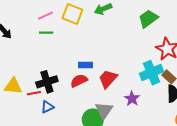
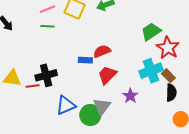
green trapezoid: (148, 19) -> (151, 32), moved
red semicircle: (79, 81) -> (102, 51), moved
blue triangle: (47, 107) -> (66, 105), moved, size x1.5

